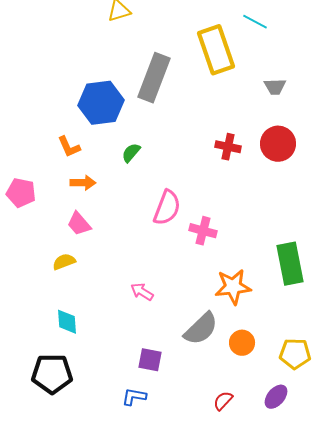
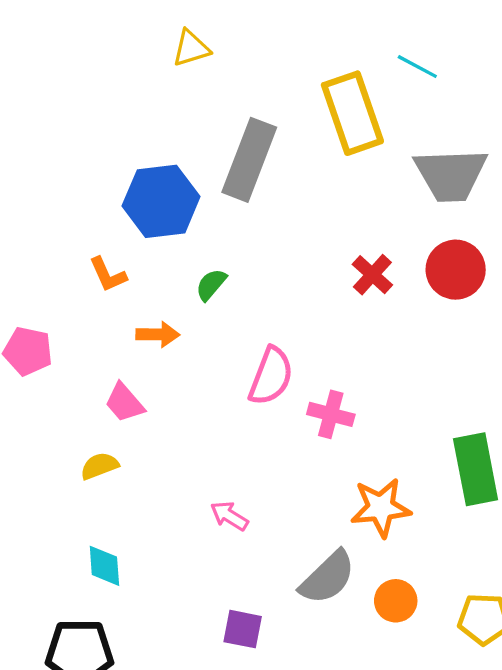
gray trapezoid: (275, 87) -> (451, 175), size x2.0
red cross: (228, 147) -> (372, 275), turned 30
orange arrow: (83, 183) -> (158, 335), moved

